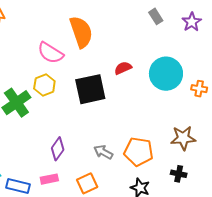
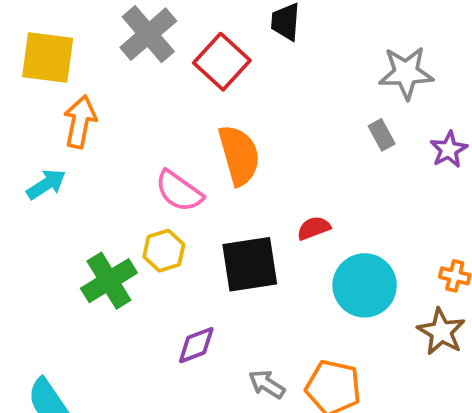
cyan circle: (166, 74) -> (365, 285), moved
brown star: (183, 138) -> (441, 332), moved, turned 30
purple diamond: (58, 149) -> (196, 345), moved, turned 30

